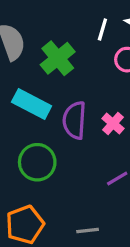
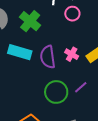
green circle: (37, 162) -> (56, 92), moved

